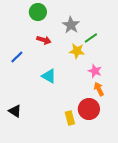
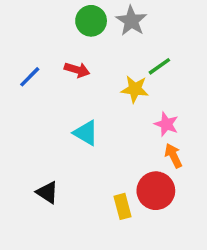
green circle: (38, 12) -> (91, 21), moved
gray star: (71, 25) -> (131, 21), moved
blue line: (17, 57) -> (30, 77), moved
black triangle: (15, 111) -> (47, 192), moved

